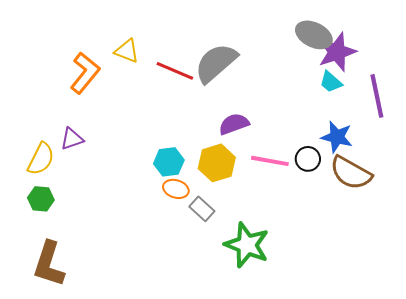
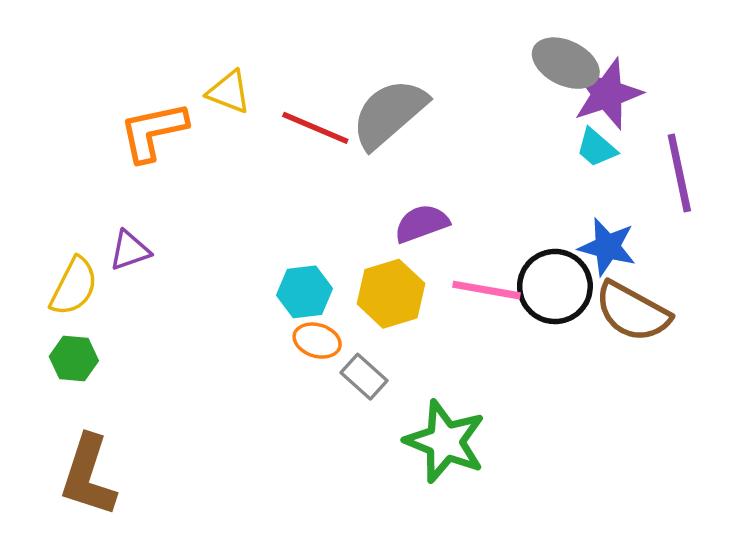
orange L-shape: (85, 73) -> (153, 132), turned -141
black circle: (308, 159) -> (555, 286), size x1.6

